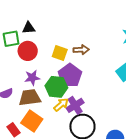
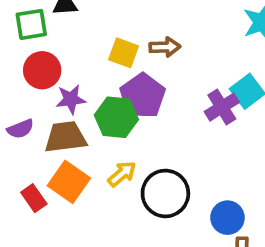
red circle: (28, 51) -> (42, 70), moved
yellow arrow: (61, 105) -> (122, 174), moved
purple cross: (75, 105) -> (222, 107), moved

